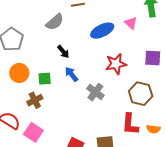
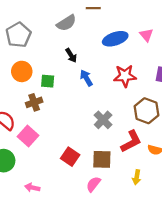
blue arrow: (71, 74) -> (86, 78), moved
gray cross: (95, 92) -> (103, 120), moved
red L-shape: (130, 124) -> (131, 141), turned -130

